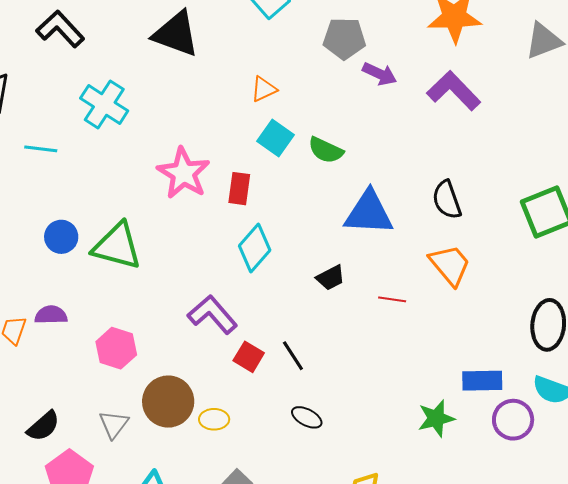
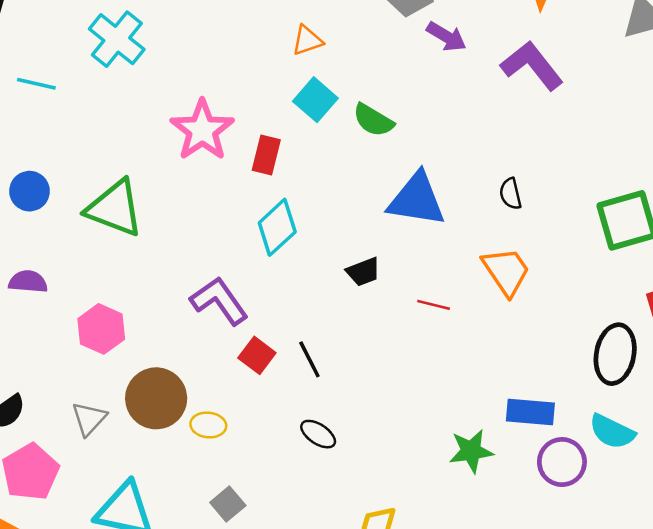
black semicircle: (447, 200) -> (510, 194), size x0.7
blue circle: (61, 237) -> (30, 191), moved

